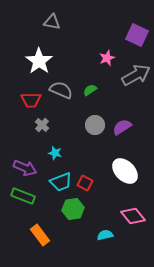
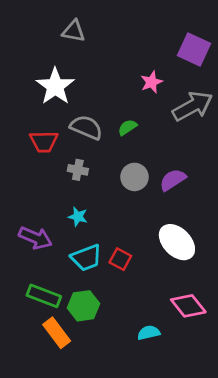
gray cross: (42, 125) -> (78, 170), moved, turned -32
green rectangle: (23, 196) -> (44, 296), moved
green hexagon: (73, 209) -> (84, 306), moved

